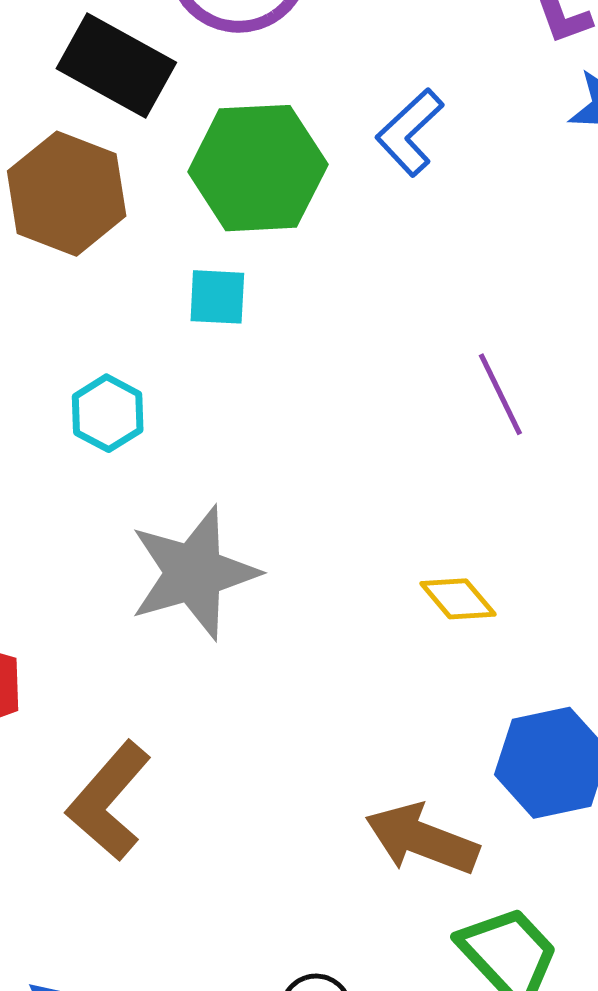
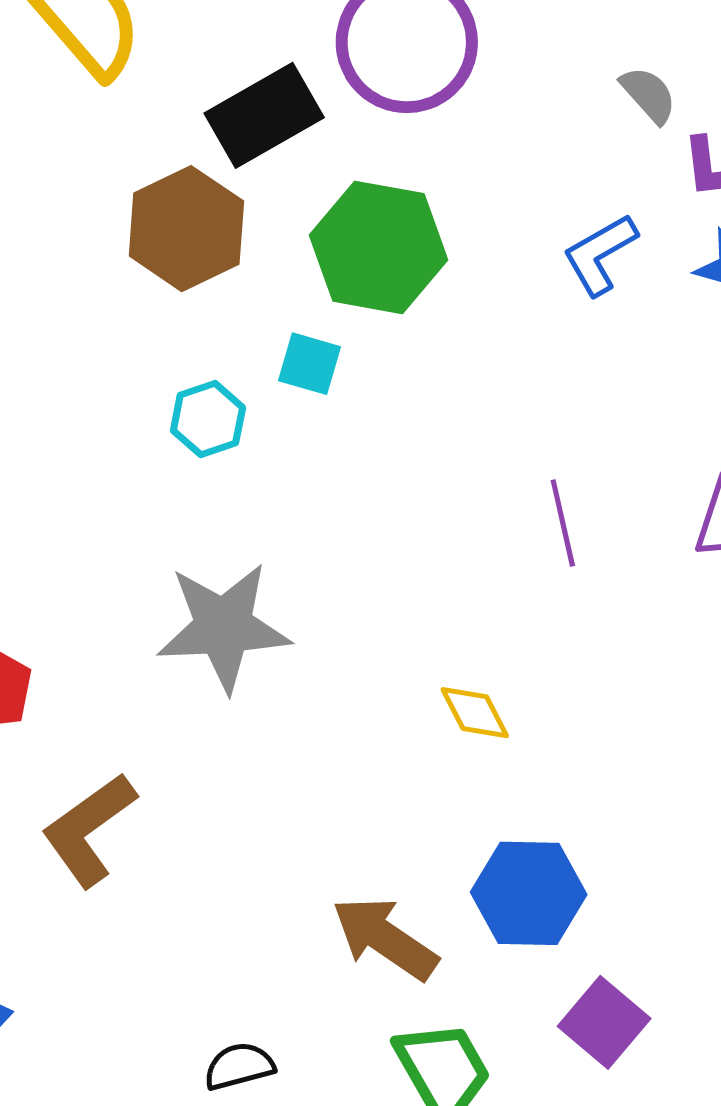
black rectangle: (116, 66) -> (264, 115), turned -72
blue L-shape: (410, 132) -> (600, 254), moved
cyan hexagon: (108, 413) -> (208, 419), moved

